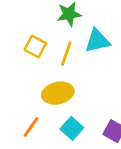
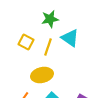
cyan triangle: (97, 41) -> (70, 38), turned 48

